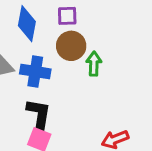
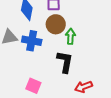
black L-shape: (39, 115) -> (65, 62), moved

